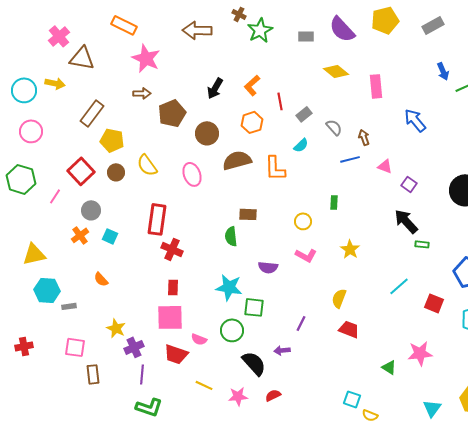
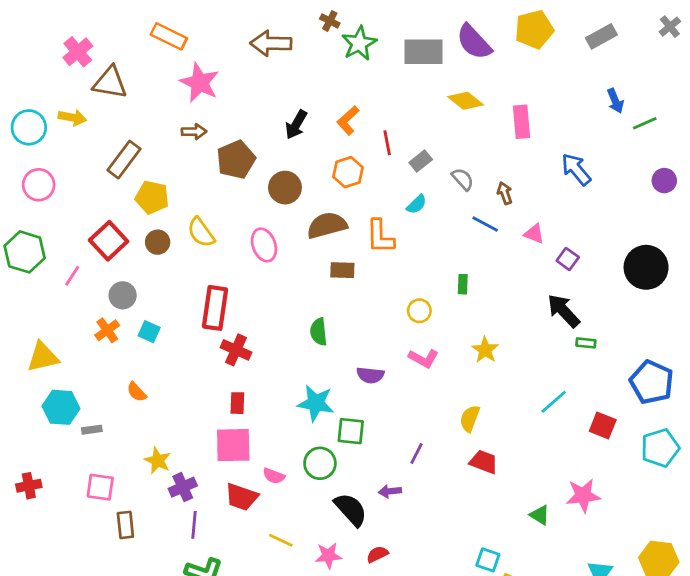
gray rectangle: (306, 36) -> (424, 52), size x1.8
blue line: (350, 159) -> (485, 224), turned 42
brown rectangle: (248, 214) -> (342, 270), moved

